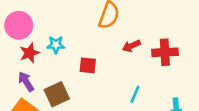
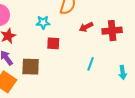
cyan star: (56, 45) -> (43, 22), moved
brown square: (57, 94) -> (31, 67), turned 30

